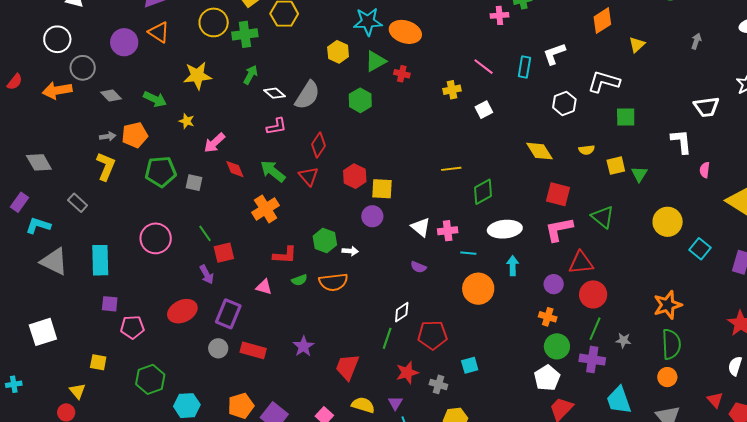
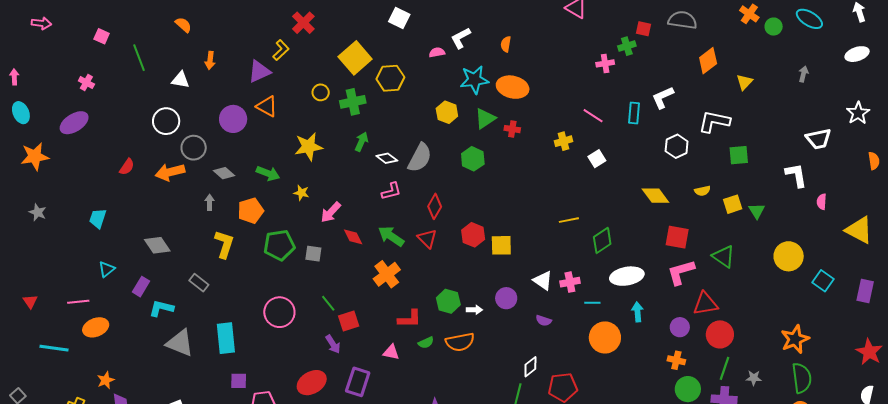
yellow circle: (214, 22) -> (321, 92), size x0.6
gray arrow: (108, 136) -> (210, 202), moved, turned -77
purple circle: (372, 216) -> (506, 298), moved

